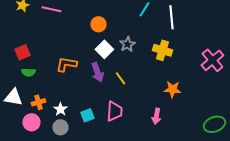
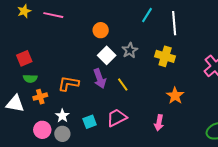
orange L-shape: (66, 64) -> (68, 84), moved
orange star: (172, 89) -> (175, 96), turned 30
orange cross: (38, 102) -> (40, 97), moved
pink trapezoid: (114, 111) -> (117, 118), turned -120
pink circle: (31, 122) -> (42, 130), moved

